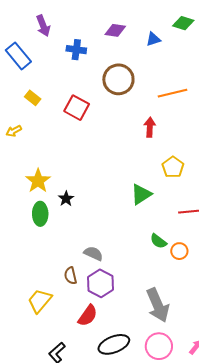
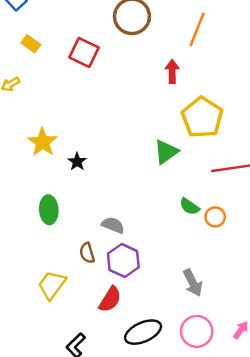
orange line: (173, 93) -> (197, 29), turned -52
yellow pentagon: (173, 167) -> (202, 117), size x1.6
green ellipse: (40, 214) -> (49, 210), moved
gray arrow: (158, 305) -> (193, 283), size x0.7

